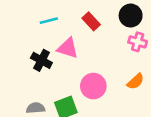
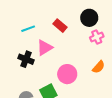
pink cross: (138, 42) -> (97, 37), turned -32
pink triangle: (68, 48) -> (45, 48), turned -42

